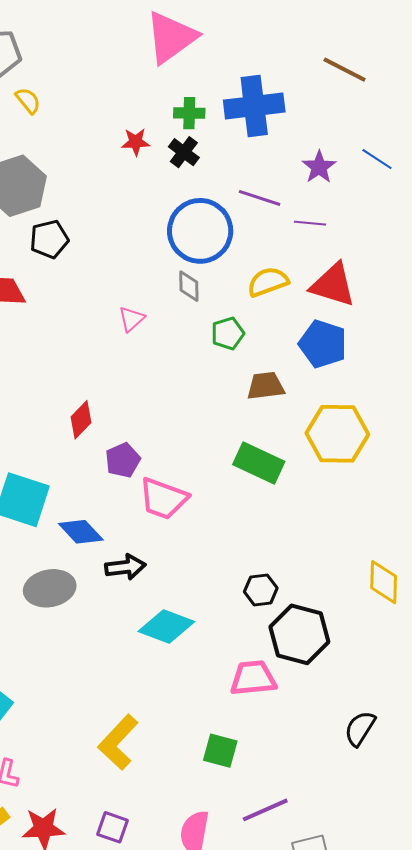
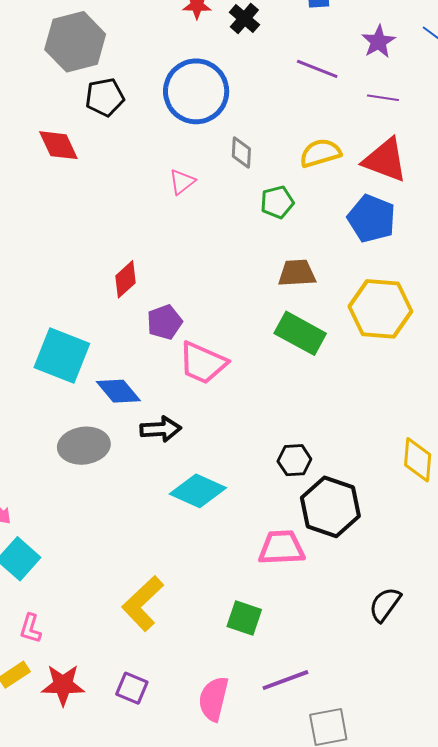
purple line: (310, 223) -> (383, 98), moved
blue circle: (200, 231) -> (196, 91), moved
brown trapezoid: (266, 386) -> (297, 273), moved

